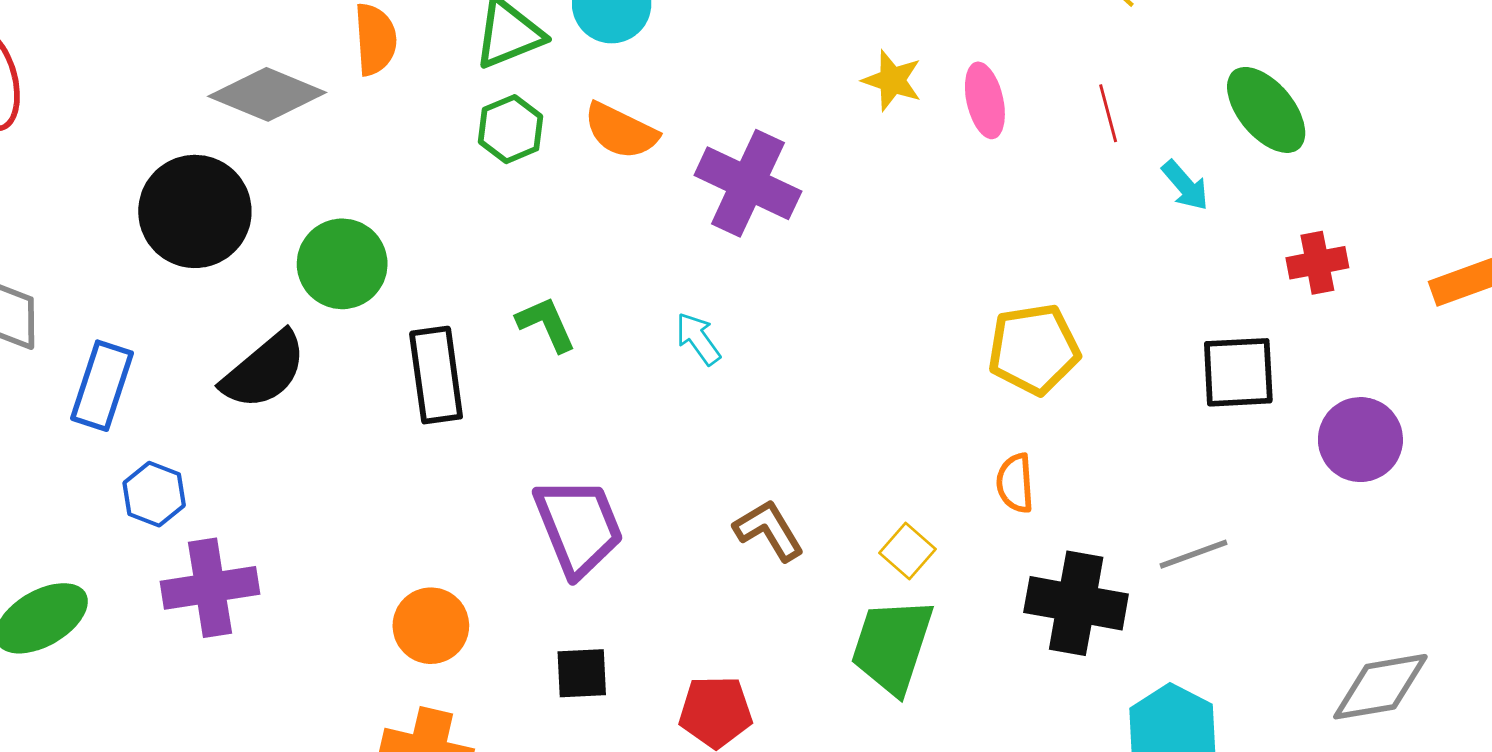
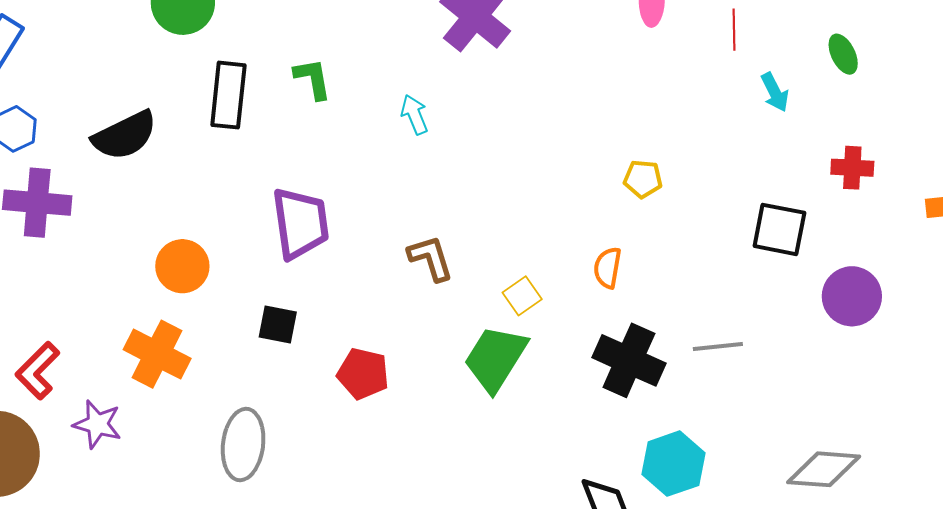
green ellipse: (1266, 110) -> (843, 54), size x0.6
yellow pentagon: (1034, 349) -> (643, 179), size x0.6
black semicircle: (264, 370) -> (125, 135), moved

